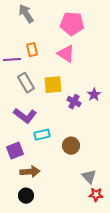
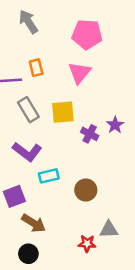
pink triangle: (66, 54) -> (79, 73), turned 36
brown arrow: (30, 172) -> (34, 223), turned 36
gray triangle: (89, 177) -> (109, 230), turned -49
red star: (96, 195) -> (87, 244), moved

